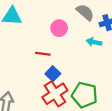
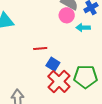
pink circle: (59, 28) -> (67, 15), moved

